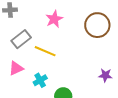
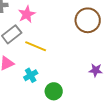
pink star: (54, 19) -> (27, 14), moved

